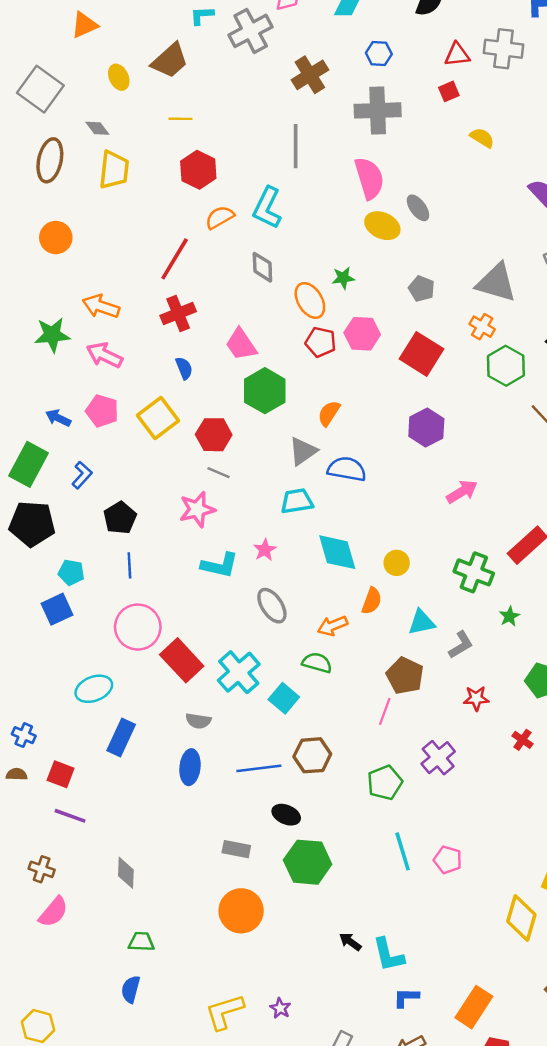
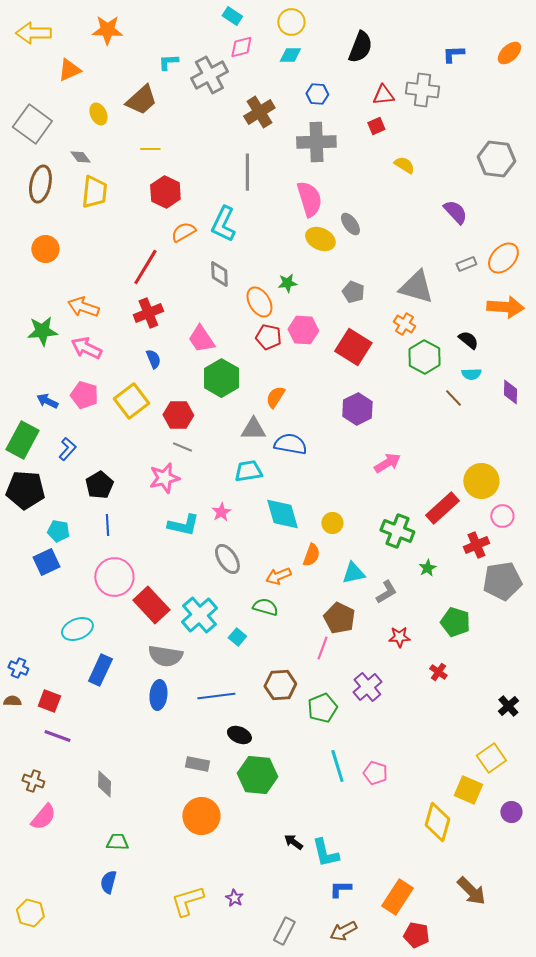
gray triangle: (303, 451) -> (253, 429), turned 36
cyan square: (284, 698) -> (237, 637), size x0.7
gray semicircle: (198, 721) -> (165, 656), size x1.6
brown hexagon: (312, 755) -> (280, 685), moved

